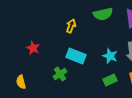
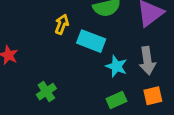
cyan rectangle: (76, 56) -> (91, 41), moved

